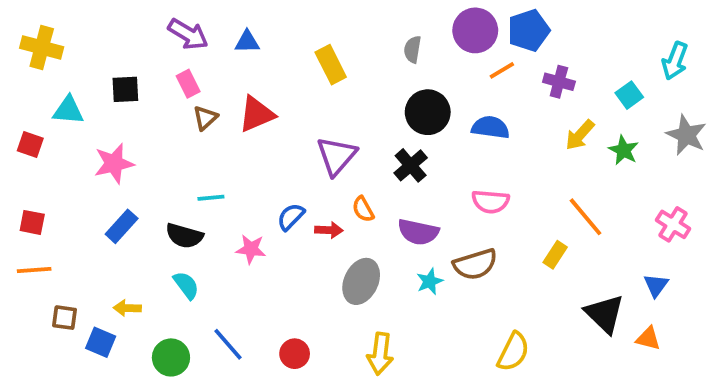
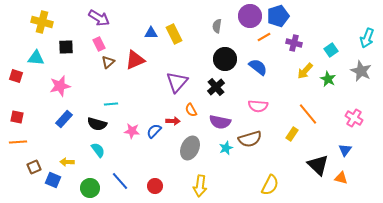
blue triangle: (247, 42) -> (151, 33), moved
yellow cross: (42, 48) -> (42, 22), moved
cyan arrow: (675, 61) -> (367, 38), moved
blue semicircle: (490, 127) -> (258, 67), turned 30
blue semicircle: (291, 217) -> (154, 131), moved
brown square: (64, 318) -> (34, 167), turned -32

